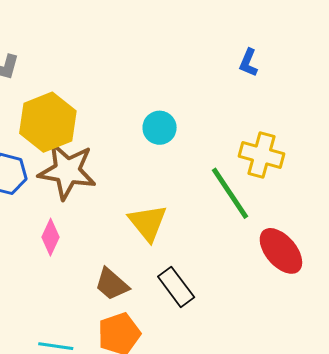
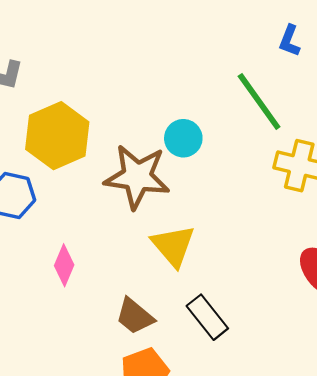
blue L-shape: (248, 63) -> (289, 41), moved
brown star: (67, 171) -> (137, 177), moved
green line: (230, 193) -> (259, 101), moved

